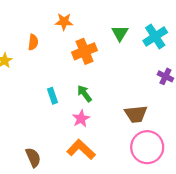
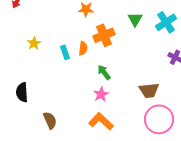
orange semicircle: (33, 42) -> (83, 48), moved
cyan rectangle: (53, 96) -> (65, 52), moved
brown semicircle: (33, 157) -> (50, 120), moved

